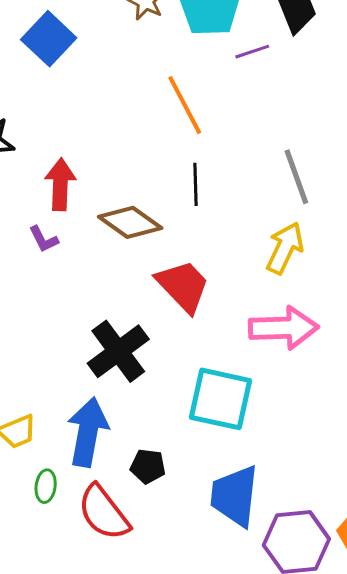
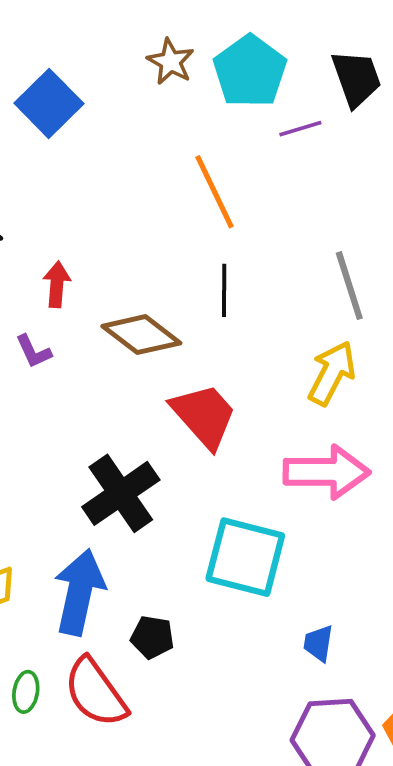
red arrow: (60, 184) -> (57, 284), size x0.7
green ellipse: (46, 486) -> (26, 692), moved
blue trapezoid: (235, 496) -> (318, 643), moved, size x0.5

